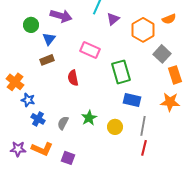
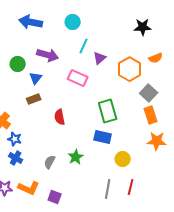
pink rectangle: (90, 50) -> (78, 78), moved
orange rectangle: (175, 75) -> (151, 115), moved
blue rectangle: (132, 100) -> (103, 137), moved
blue cross: (38, 119) -> (16, 158), moved
gray line: (143, 126) -> (108, 189), moved
yellow circle: (115, 127) -> (123, 159), moved

